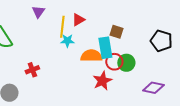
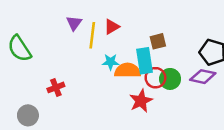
purple triangle: (38, 12) -> (74, 23), moved
brown square: (116, 32) -> (158, 41), turned -32
cyan star: (67, 41) -> (111, 62), moved
purple diamond: (153, 88) -> (203, 77), moved

